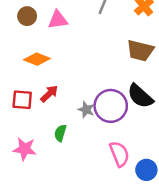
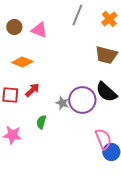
pink triangle: (58, 20) -> (39, 30), turned 30
pink semicircle: (119, 154) -> (103, 139), moved

